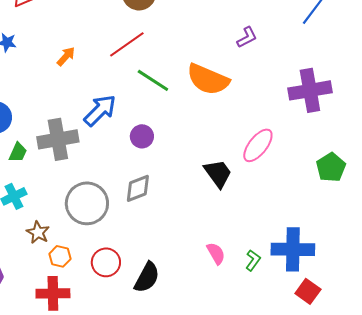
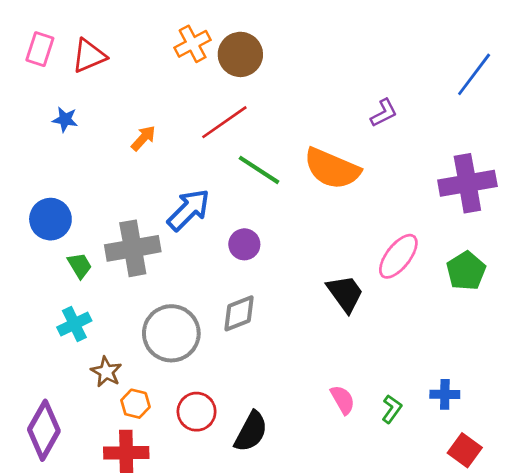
green trapezoid: (18, 152) -> (80, 266), turned -55
green pentagon: (331, 167) -> (466, 271), moved
blue cross: (293, 249) -> (445, 394), size x0.5

